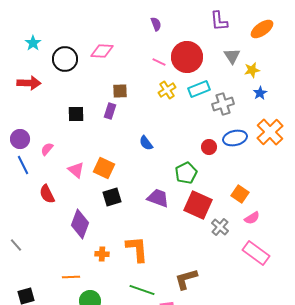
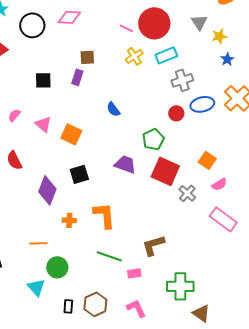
gray cross: (223, 104) -> (182, 80), moved
pink triangle: (76, 170) -> (43, 124), moved
black square: (112, 197) -> (79, 174), moved

